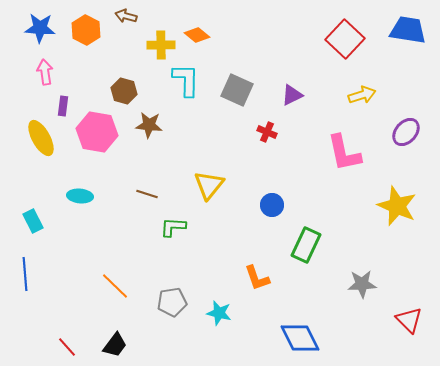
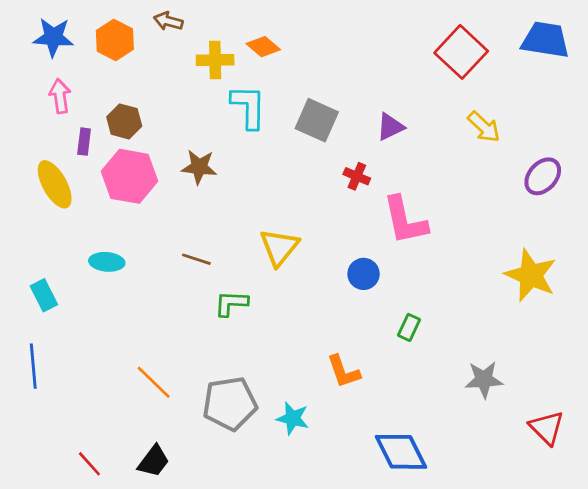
brown hexagon: (124, 91) -> (124, 121), moved
yellow arrow: (362, 95) -> (484, 127), turned 60
pink L-shape: (344, 153) -> (405, 220), moved
green rectangle: (306, 245) -> (409, 327), size x0.6
gray pentagon: (172, 302) -> (230, 404), size x1.4

